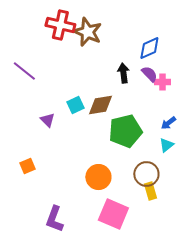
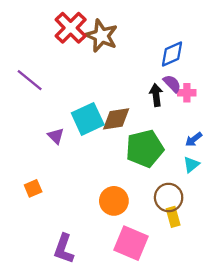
red cross: (60, 25) -> (71, 28), turned 32
black arrow: (123, 73) -> (156, 95), moved
cyan square: (75, 105) -> (88, 119), size x1.6

